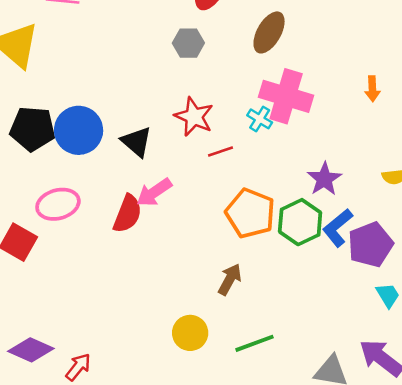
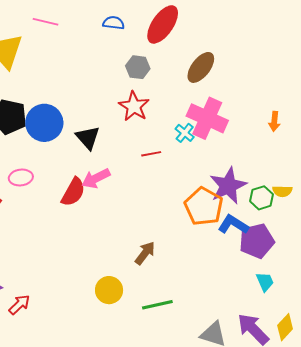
red star: (194, 117) -> (134, 106), moved
purple star: (324, 179) -> (228, 186), size x1.4
pink ellipse: (58, 204) -> (21, 177), size x0.7
orange pentagon: (250, 213) -> (204, 206), moved
green hexagon: (300, 222) -> (261, 198), moved, size x0.7
blue L-shape: (338, 228) -> (233, 225), turned 64

